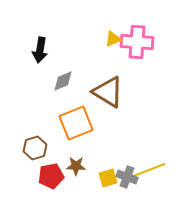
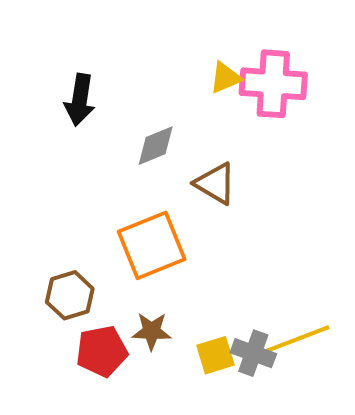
gray diamond: (63, 81) -> (156, 146), moved
brown triangle: (108, 92) -> (215, 184), size x0.7

